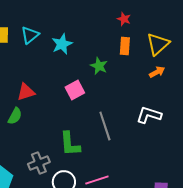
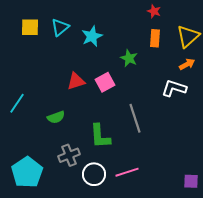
red triangle: (26, 92) -> (76, 81), moved
white L-shape: (149, 115) -> (174, 88), moved
green semicircle: (15, 116) -> (56, 117), moved, turned 42

